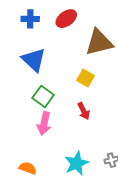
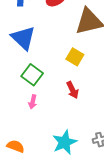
pink arrow: (44, 123) -> (33, 102), size x0.6

